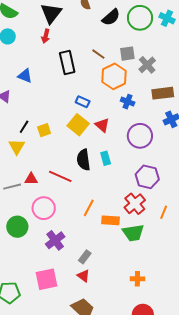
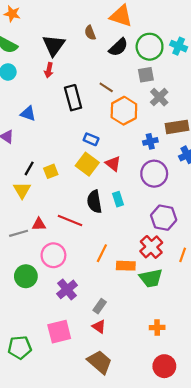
gray square: (127, 54) -> (146, 75), moved
blue cross: (128, 102) -> (150, 141), moved, turned -32

